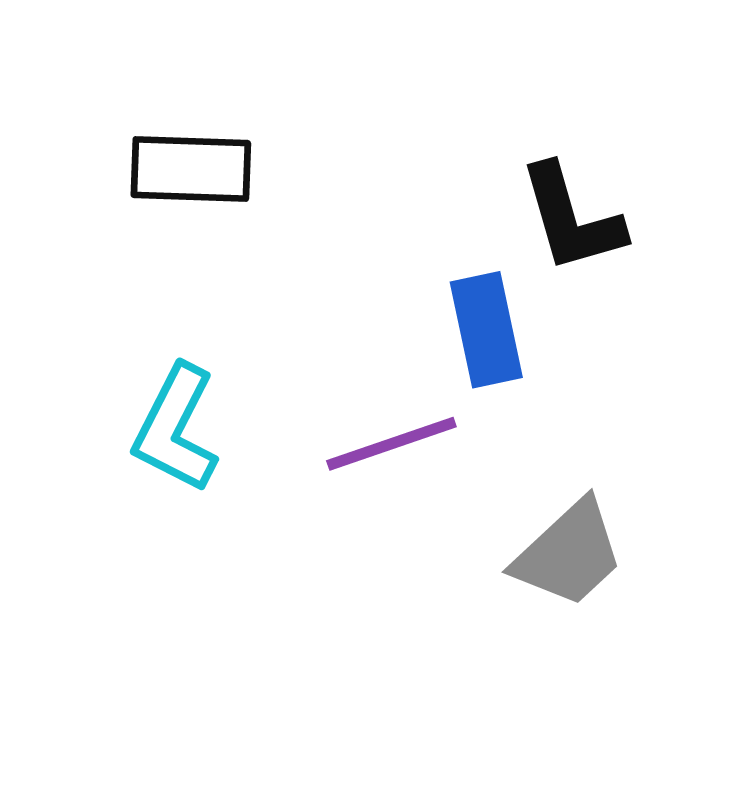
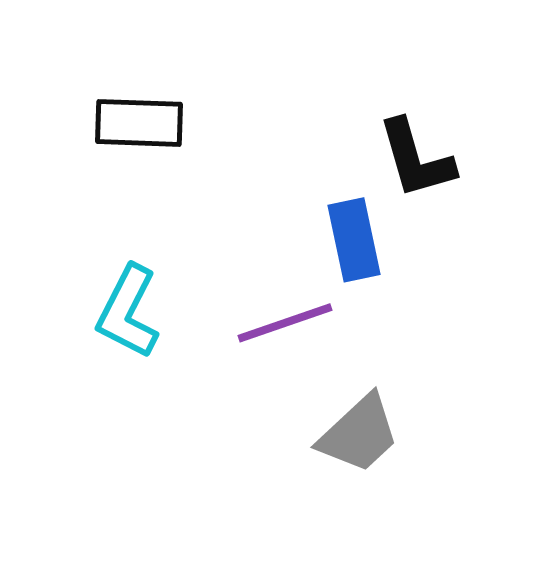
gray trapezoid: (569, 554) -> (359, 434), moved

